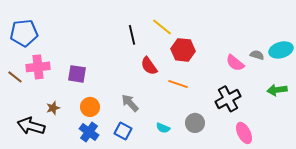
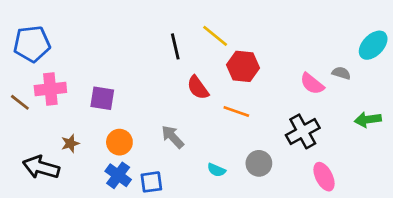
cyan ellipse: (281, 50) -> (373, 45), moved, turned -30
blue square: (123, 131) -> (151, 182), moved, turned -36

